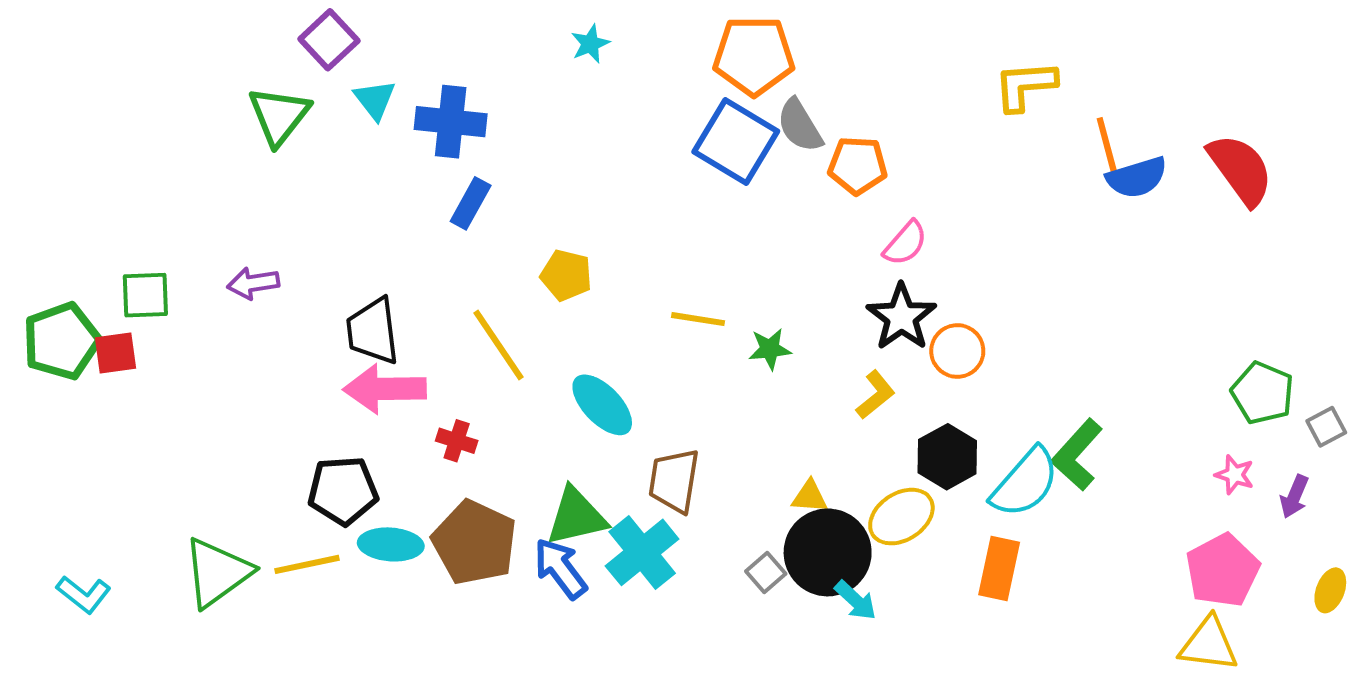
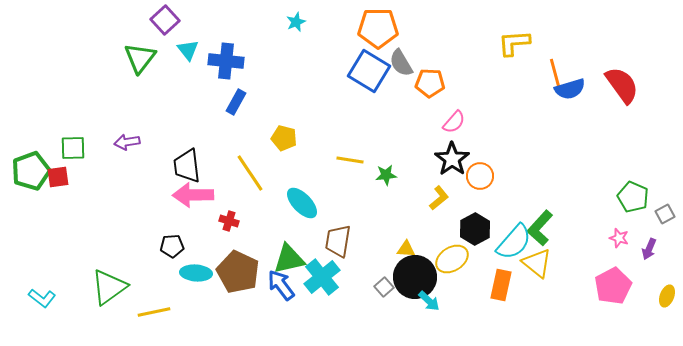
black pentagon: (343, 491) -> (172, 246), size x0.7
yellow line: (307, 564) -> (154, 312), moved
yellow triangle: (1209, 644) -> (537, 263), moved, turned 32

